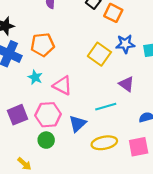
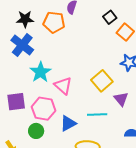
orange pentagon: (43, 45) -> (54, 22), moved
yellow square: (99, 54) -> (102, 81), moved
cyan star: (35, 77) -> (40, 72), size x1.5

